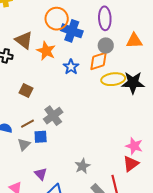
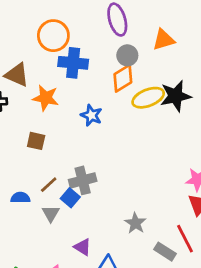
blue cross: (72, 31) -> (73, 63), moved
orange star: (46, 51) -> (46, 98), moved
blue star: (71, 67) -> (91, 115), moved
gray cross: (53, 116) -> (83, 180), moved, turned 36
blue square: (41, 137) -> (70, 198), turned -32

